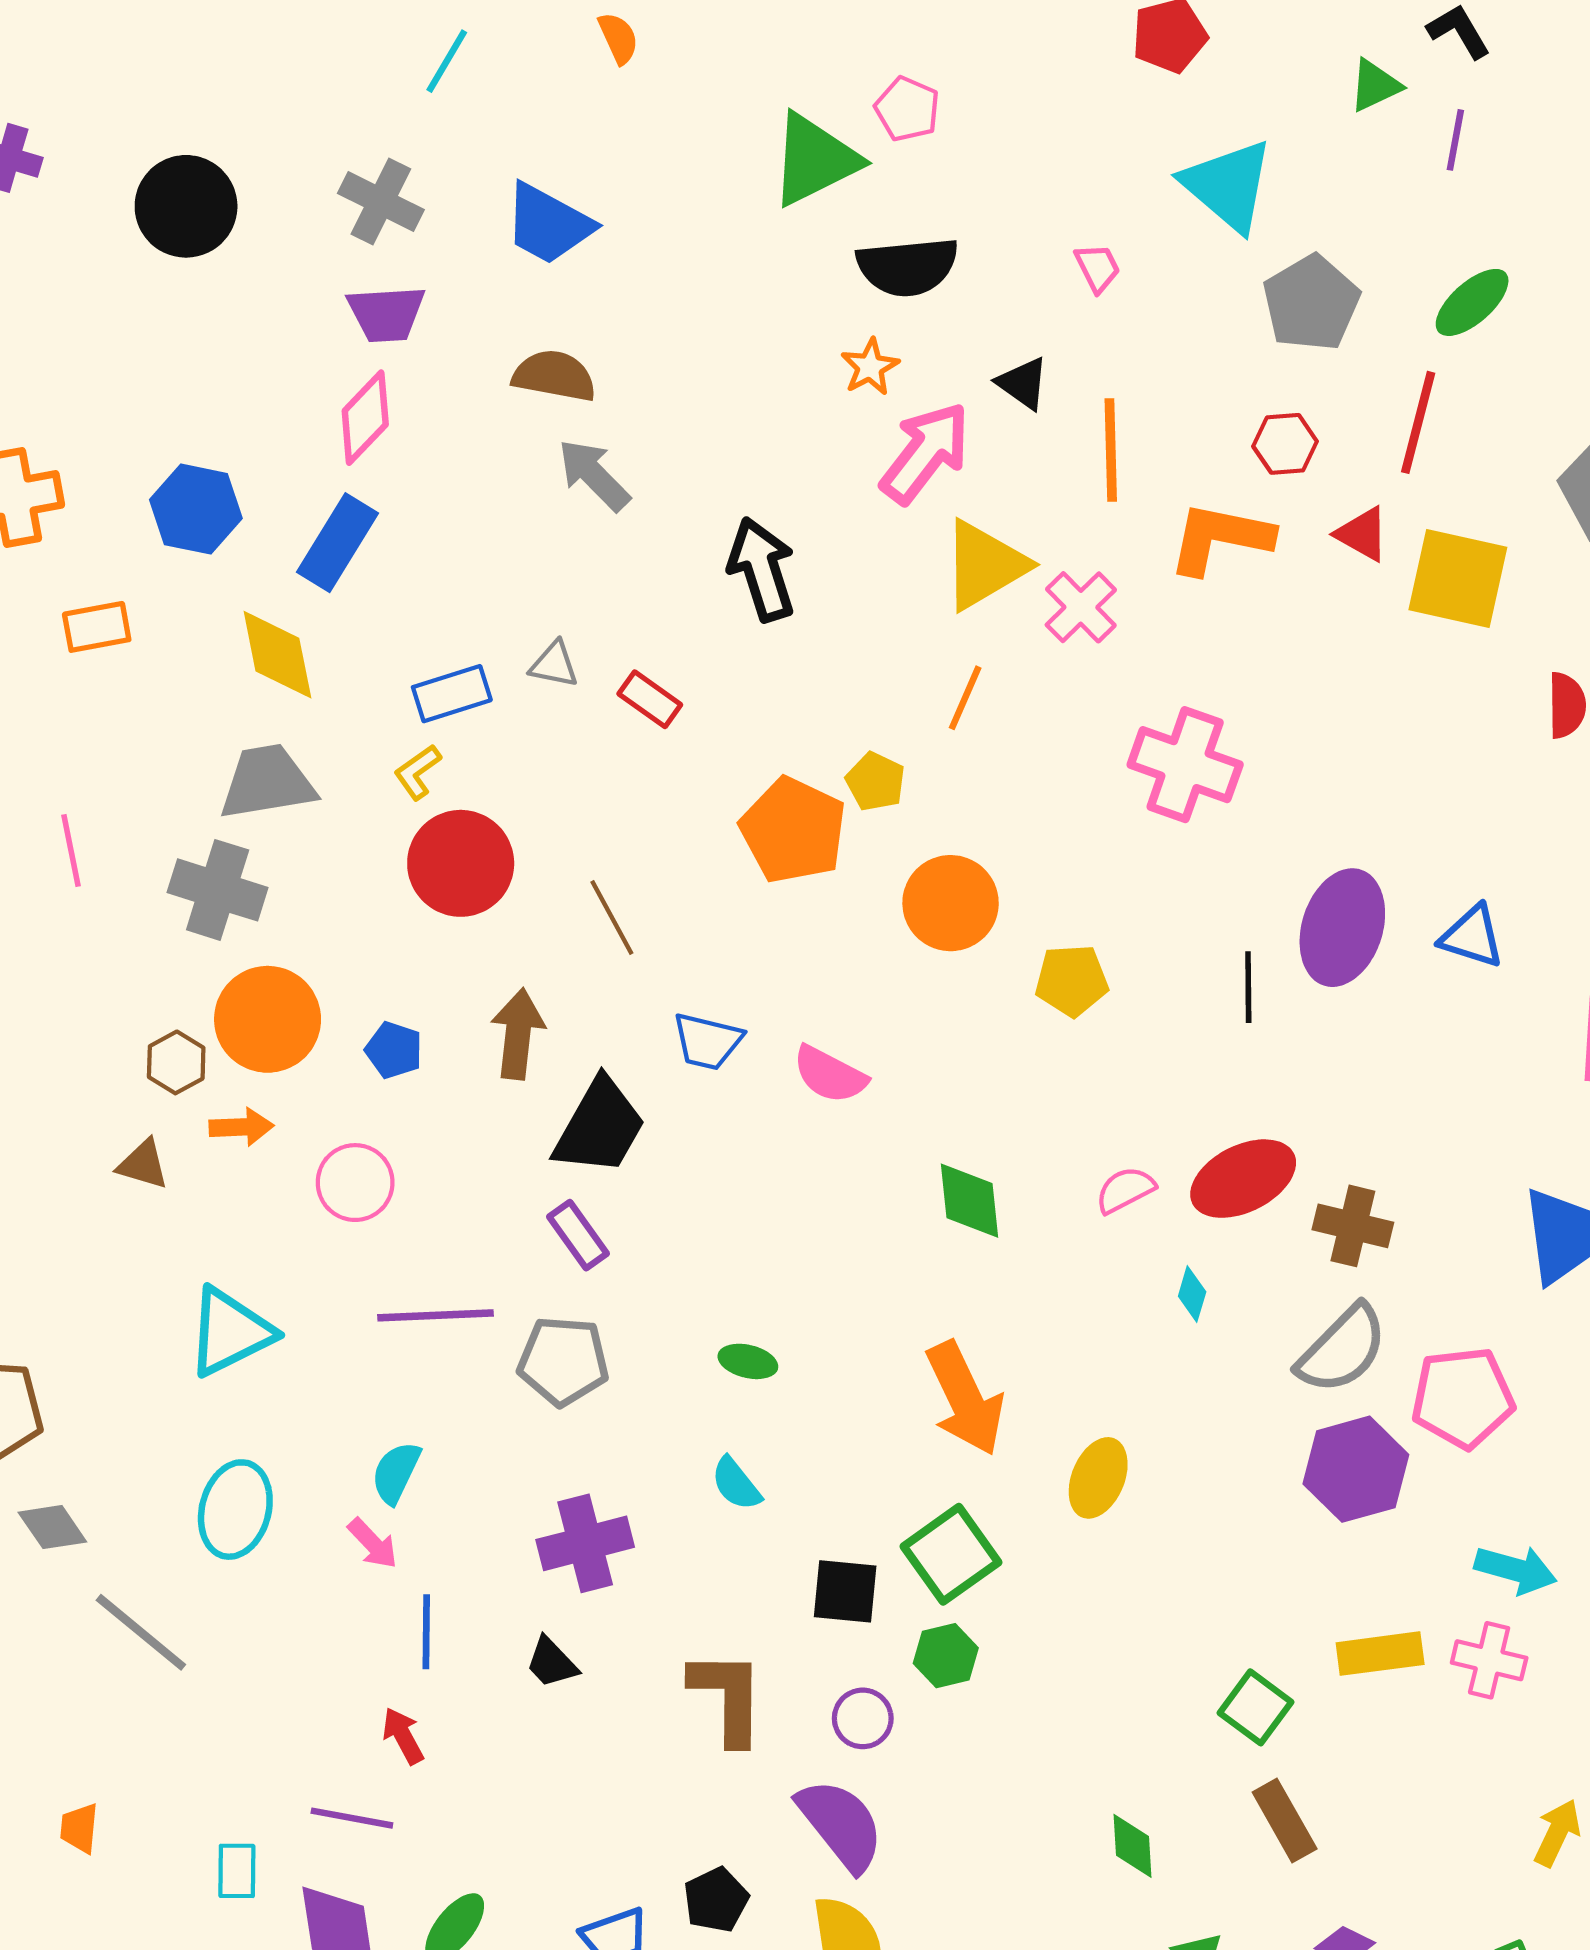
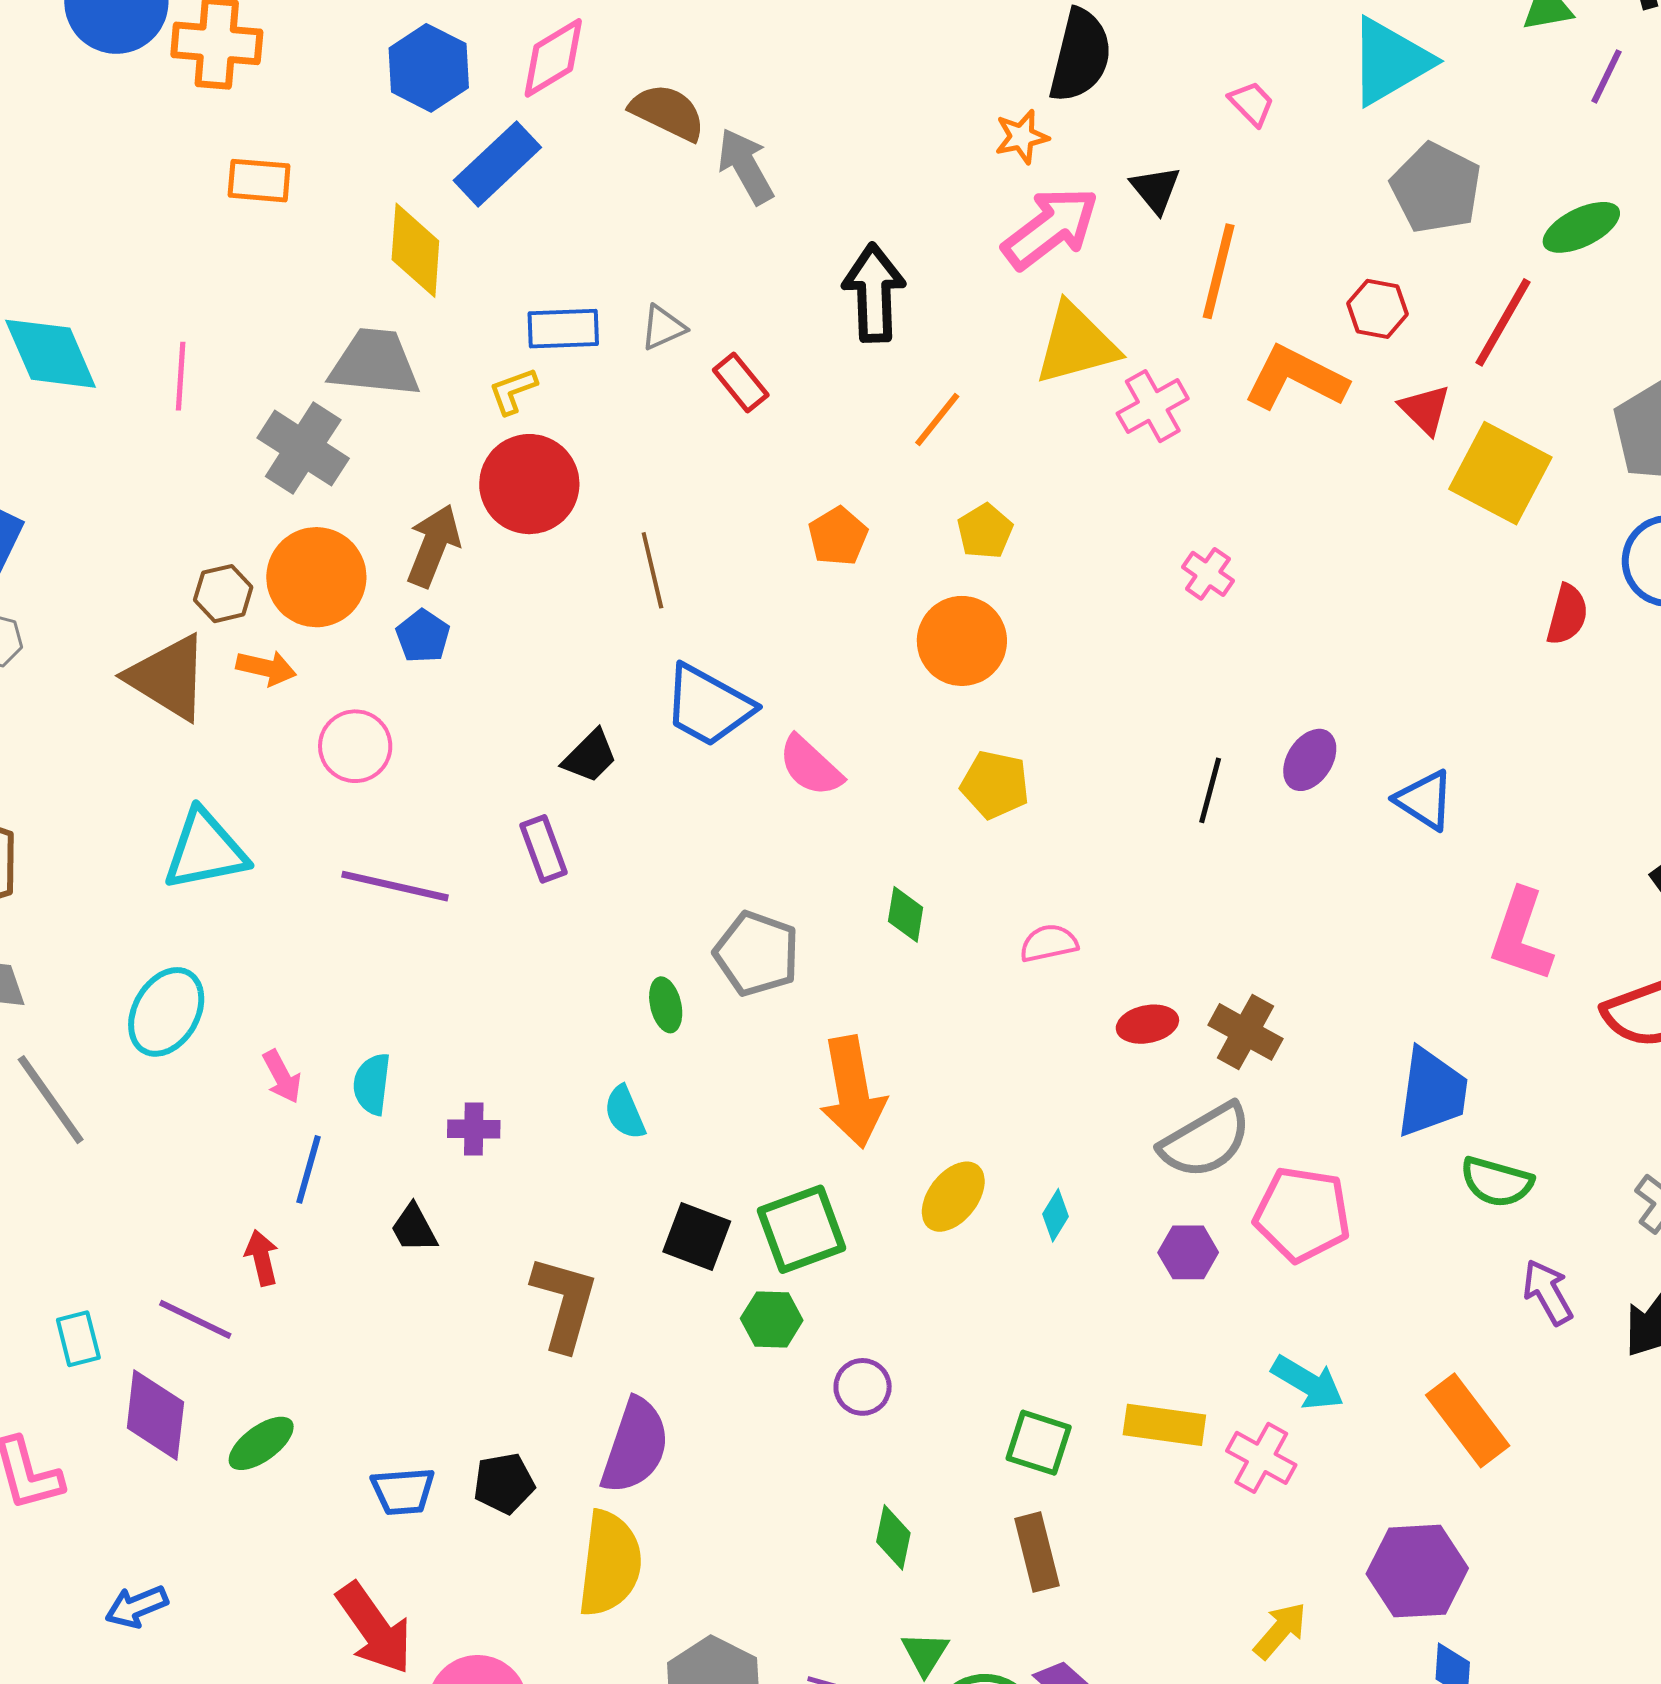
cyan triangle: (1228, 185) -> (1390, 61), turned 34
black semicircle: (907, 267) -> (1080, 56), turned -86
pink trapezoid: (1097, 268) -> (1252, 103), turned -33
gray pentagon: (1311, 303) -> (1436, 188), turned -30
brown semicircle: (554, 376) -> (668, 112), moved
blue hexagon: (196, 509) -> (429, 68), moved
gray triangle: (554, 664) -> (663, 328), turned -51
orange line: (965, 698) -> (937, 420), moved
pink cross: (1185, 765) -> (1208, 574), size x0.5
yellow pentagon: (876, 782) -> (985, 531), moved
orange pentagon: (793, 830) -> (838, 536), size x0.6
purple ellipse: (1342, 928) -> (1310, 760), size x0.6
yellow pentagon: (1072, 980) -> (995, 785), moved
brown arrow: (518, 1034) -> (433, 546), moved
blue trapezoid: (707, 1041) -> (708, 706), size x1.4
black trapezoid: (600, 1127) -> (590, 756), size x0.6
brown triangle: (143, 1164) -> (168, 677), size x1.8
red ellipse: (1243, 1179) -> (1147, 1024), moved, size x0.6
green diamond: (970, 1201) -> (906, 914), size x0.7
cyan diamond: (1192, 1294) -> (1056, 1215), moved
gray pentagon: (563, 1361) -> (757, 954), moved
green ellipse: (748, 1361) -> (666, 1005), turned 48
purple hexagon: (1356, 1469) -> (1188, 1252), size x0.6
cyan semicircle: (396, 1473) -> (372, 1084), moved, turned -34
purple cross: (585, 1543) -> (474, 1129), size x0.6
green square: (1255, 1707) -> (1039, 1443), turned -34
purple circle: (863, 1718) -> (863, 1387), moved
purple semicircle: (841, 1825) -> (635, 1446), turned 42
cyan rectangle: (237, 1871) -> (78, 1339), turned -30

